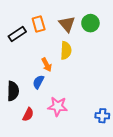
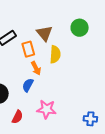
orange rectangle: (39, 24) -> (28, 49), moved
brown triangle: (67, 24) -> (44, 33), moved

